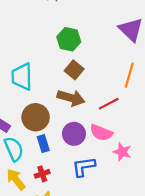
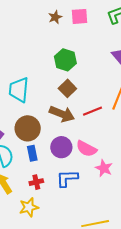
red line: (109, 104) -> (93, 111), moved
red cross: (42, 174) -> (36, 182), moved

